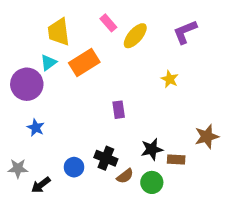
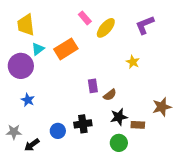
yellow trapezoid: (59, 32) -> (26, 25), moved
black cross: (106, 158) -> (83, 124), turned -30
brown semicircle: (125, 176) -> (110, 95), moved

